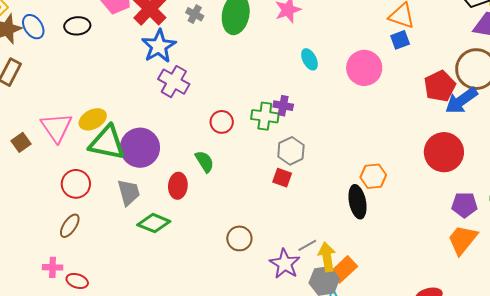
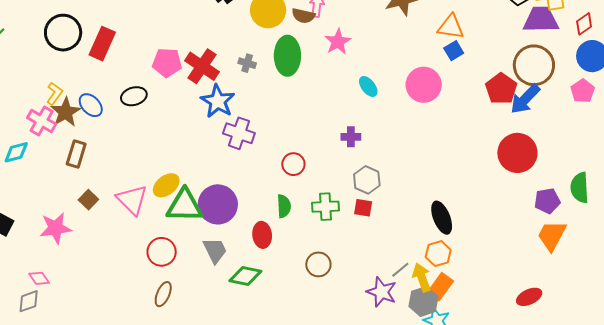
green cross: (265, 116) -> (325, 207), moved
brown square: (21, 142) -> (88, 200), moved
green semicircle: (205, 161) -> (284, 206), turned 40
orange hexagon: (373, 176) -> (438, 254), moved
brown circle: (239, 238) -> (318, 264), moved

